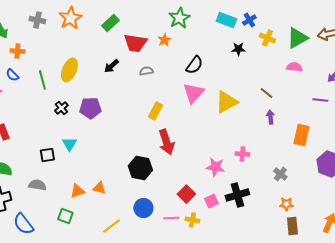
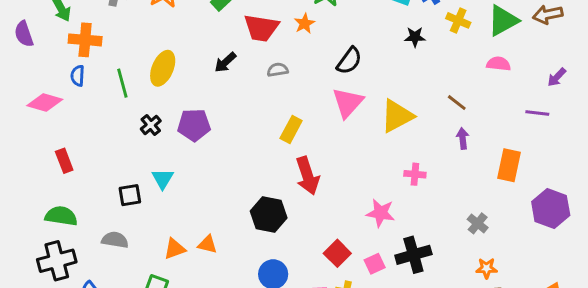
orange cross: (17, 51) -> (85, 40), size x1.5
blue semicircle: (12, 75) -> (78, 76), turned 48
pink cross: (242, 154) -> (415, 174), moved

